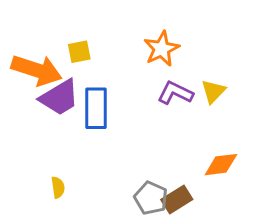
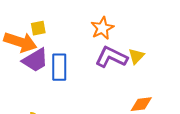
yellow square: (79, 52) -> (38, 28), moved
purple L-shape: (175, 93) -> (111, 57), size x1.4

